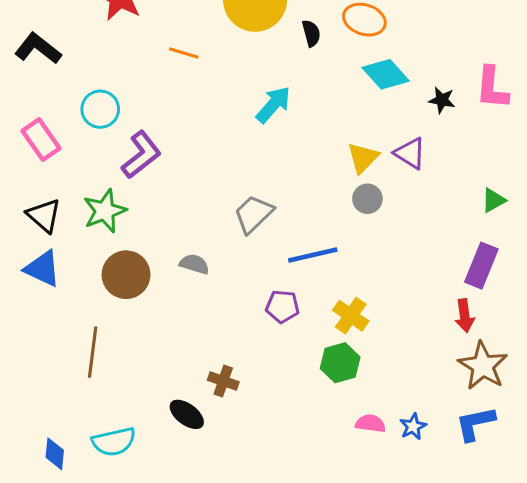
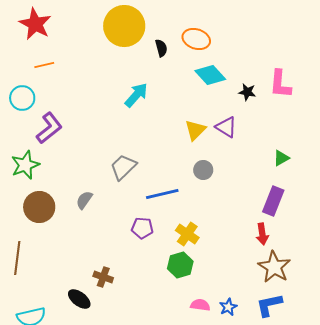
orange line: (184, 53) -> (44, 65), moved, turned -30
gray circle: (367, 199) -> (203, 170), moved
gray semicircle: (194, 264) -> (84, 200), turned -72

